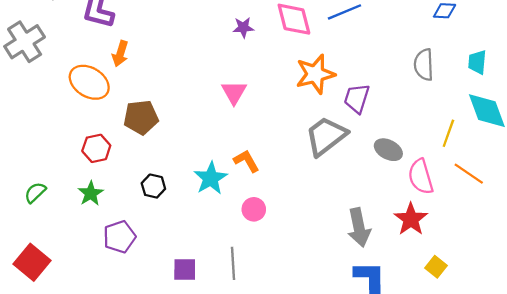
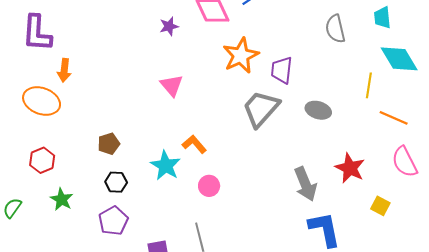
brown pentagon: (141, 117) -> (109, 144), moved, size x0.7
red hexagon: (96, 148) -> (42, 160), moved
pink semicircle: (421, 177) -> (405, 162), moved
purple pentagon: (120, 237) -> (113, 221), moved

